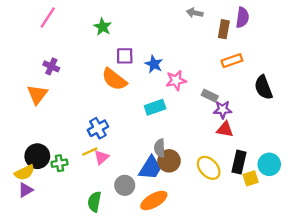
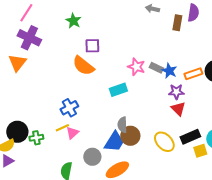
orange rectangle: (232, 61) -> (193, 74), moved
blue star: (154, 64) -> (169, 71), moved
purple cross: (51, 66) -> (29, 38), moved, size x1.6
pink star: (176, 80) -> (136, 67), turned 30
orange triangle: (37, 94) -> (17, 63), moved
gray rectangle: (210, 96) -> (156, 68), moved
red triangle: (225, 129) -> (178, 109), turned 35
black rectangle: (239, 162) -> (190, 137), turned 54

